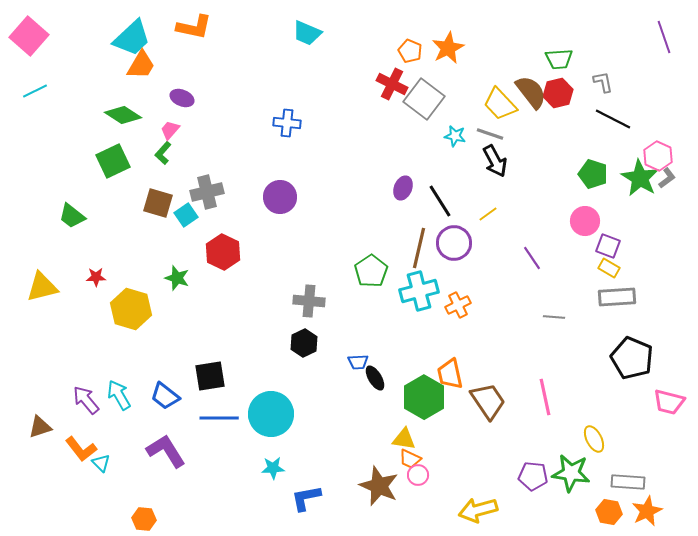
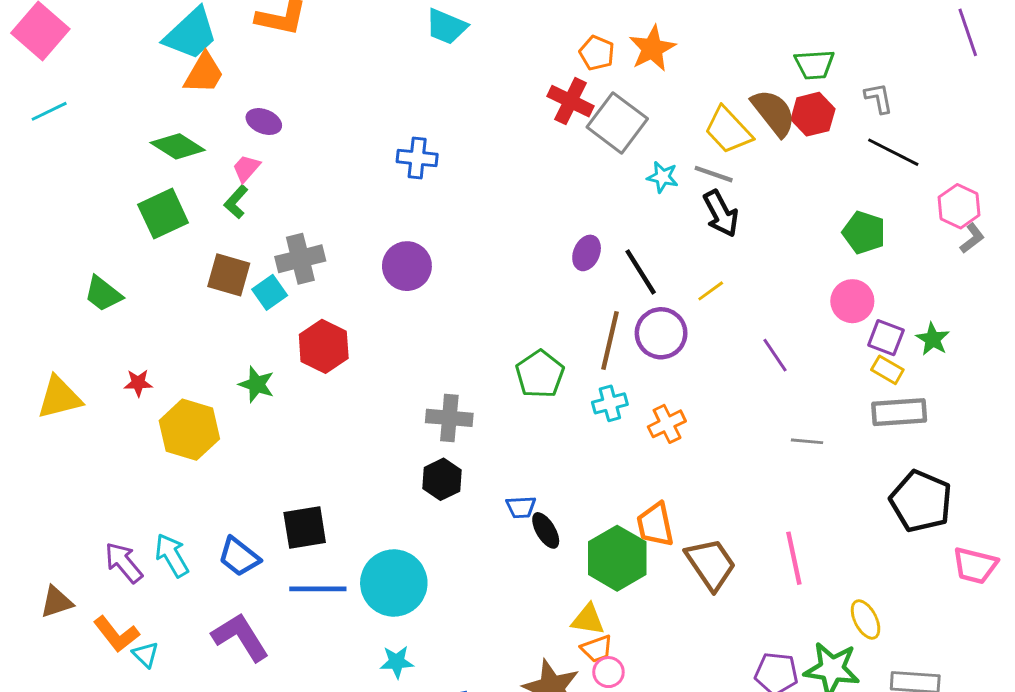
green star: (640, 178) -> (933, 339), moved, size x0.6
cyan cross: (419, 291) -> (610, 403), size x0.6
orange trapezoid: (410, 459) -> (597, 649), turned -45

